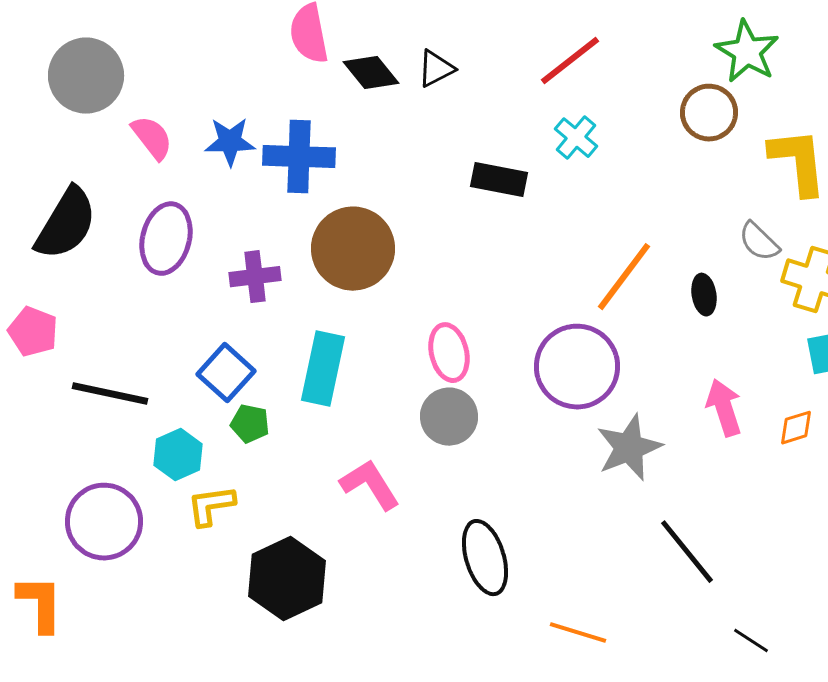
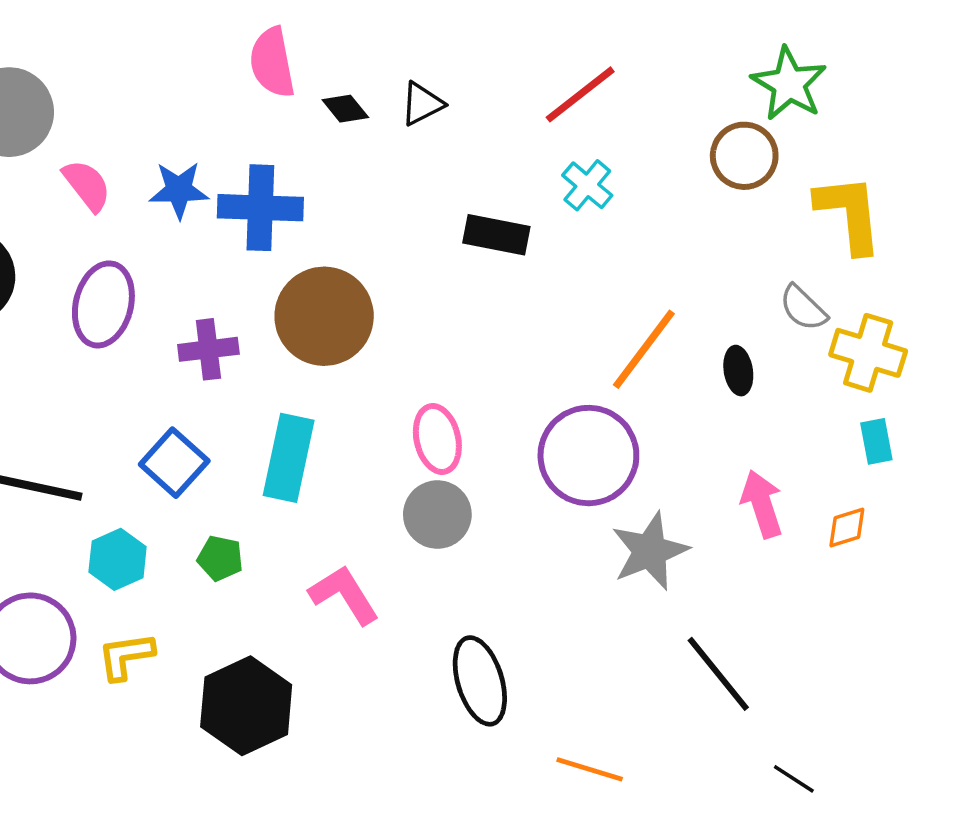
black diamond: (371, 73) -> (345, 109), size x0.7
green pentagon: (250, 424) -> (220, 558), moved
yellow L-shape: (211, 506) -> (126, 656), moved

